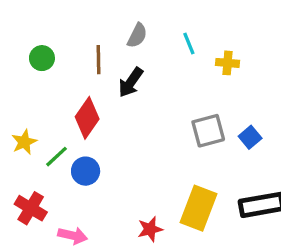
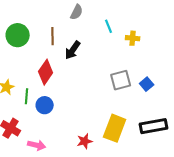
gray semicircle: (137, 36) -> (77, 12), moved
green circle: (42, 58) -> (18, 35), size x1.5
green line: (56, 157) -> (27, 96), turned -42

